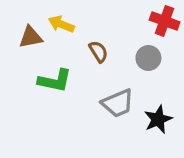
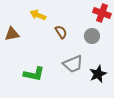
brown triangle: (31, 37) -> (12, 34), moved
green L-shape: (55, 81) -> (34, 74), moved

